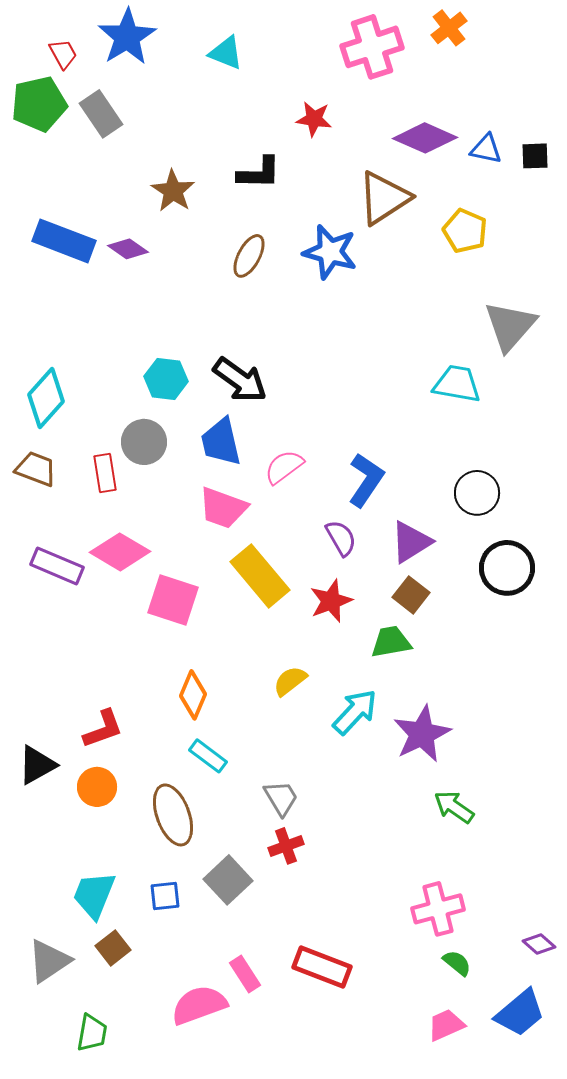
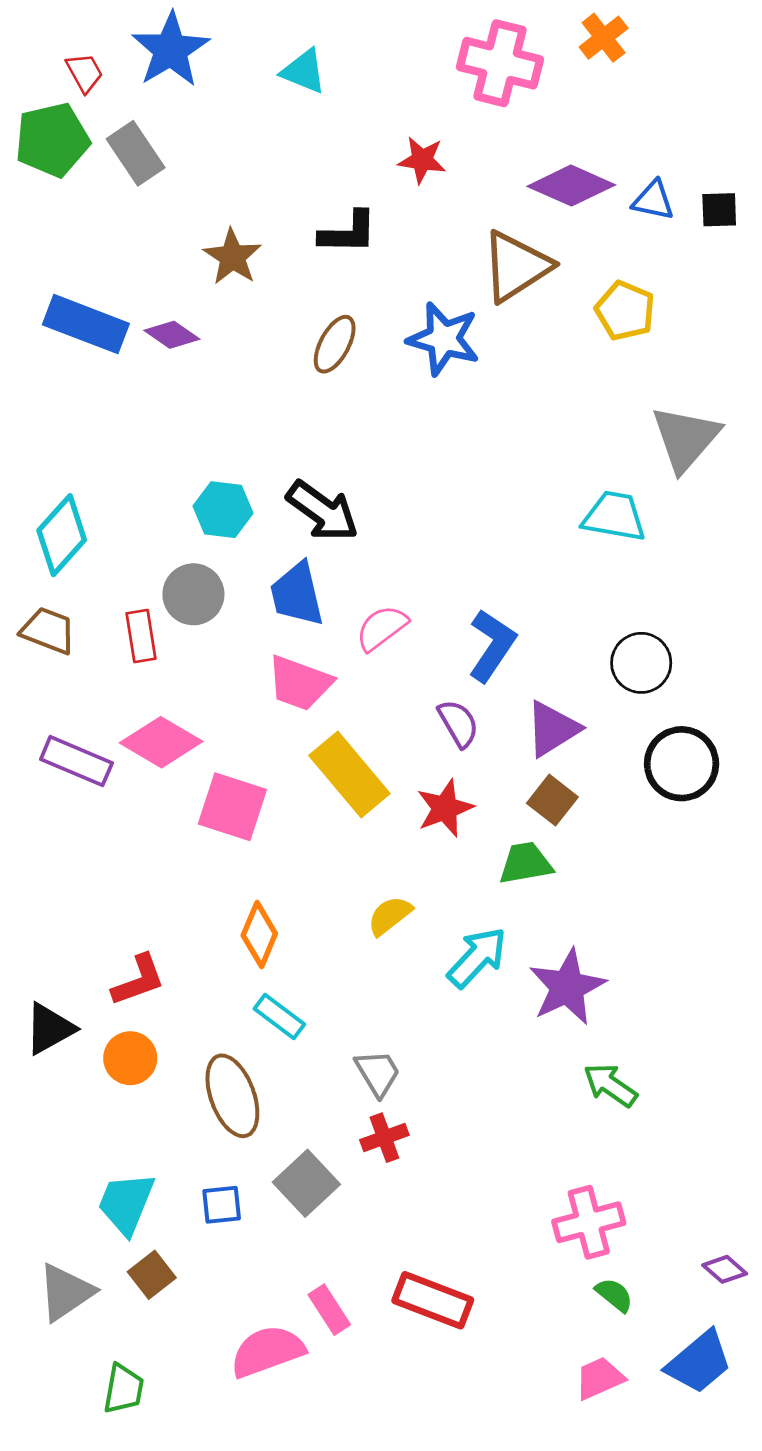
pink cross: (372, 47) -> (500, 63), turned 32

